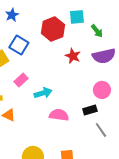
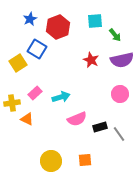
red hexagon: (53, 29) -> (58, 27), moved
pink rectangle: (21, 80) -> (35, 93), moved
black rectangle: (90, 110) -> (100, 127), moved
pink semicircle: (59, 115) -> (77, 119), turned 150

